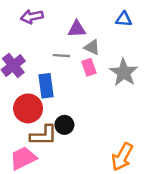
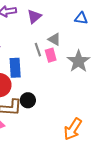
purple triangle: (77, 29) -> (34, 16), moved, turned -42
gray line: (61, 56) -> (38, 50), moved, turned 64

